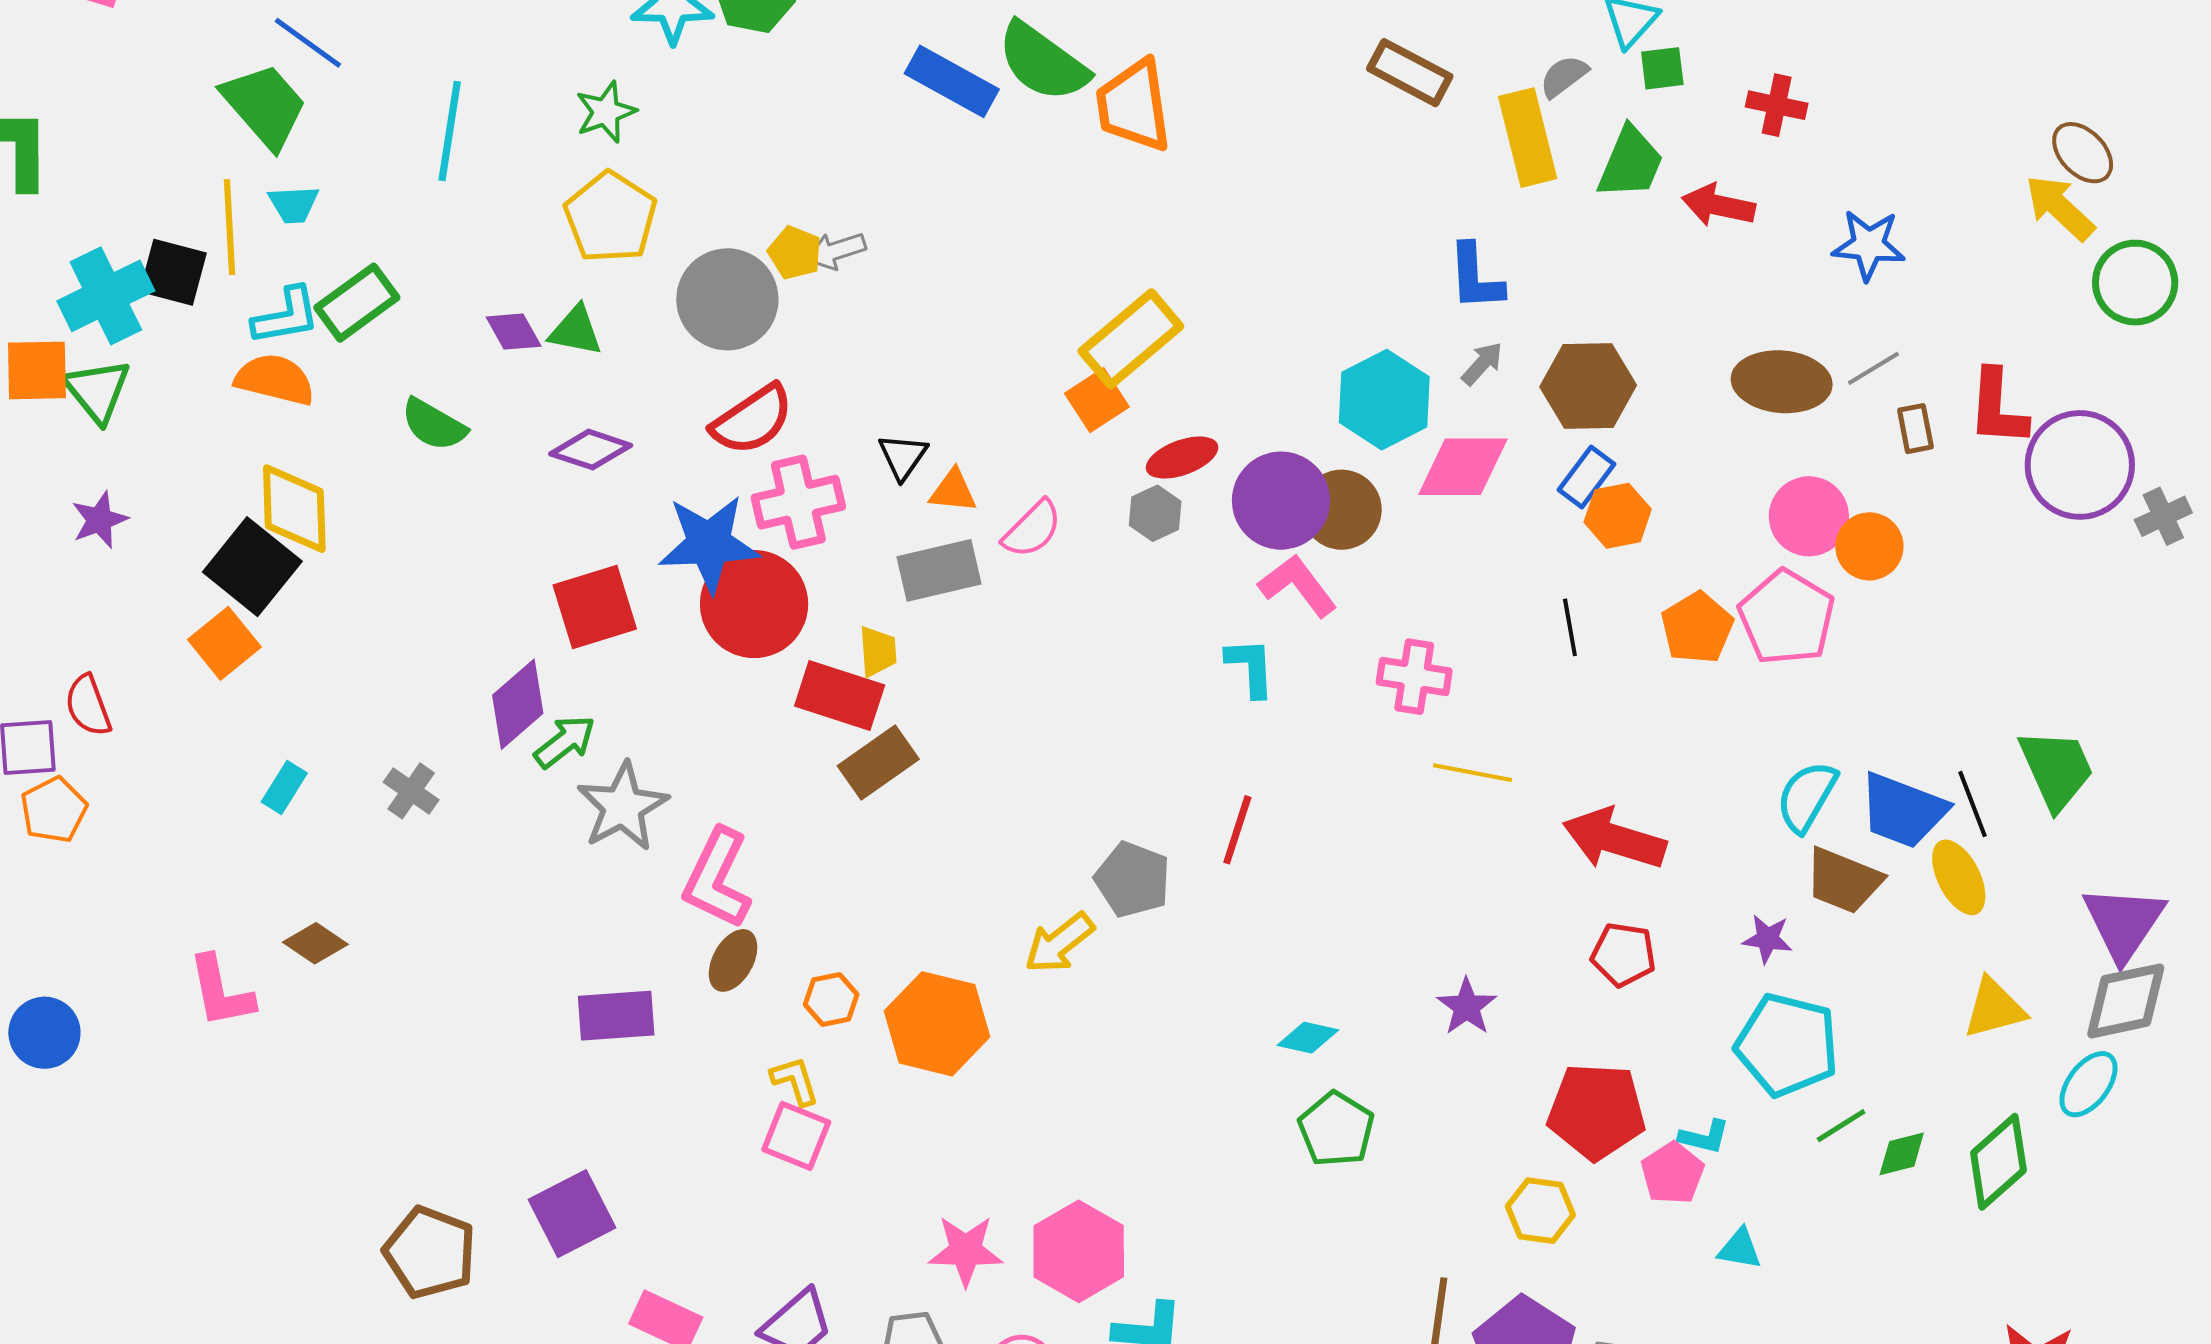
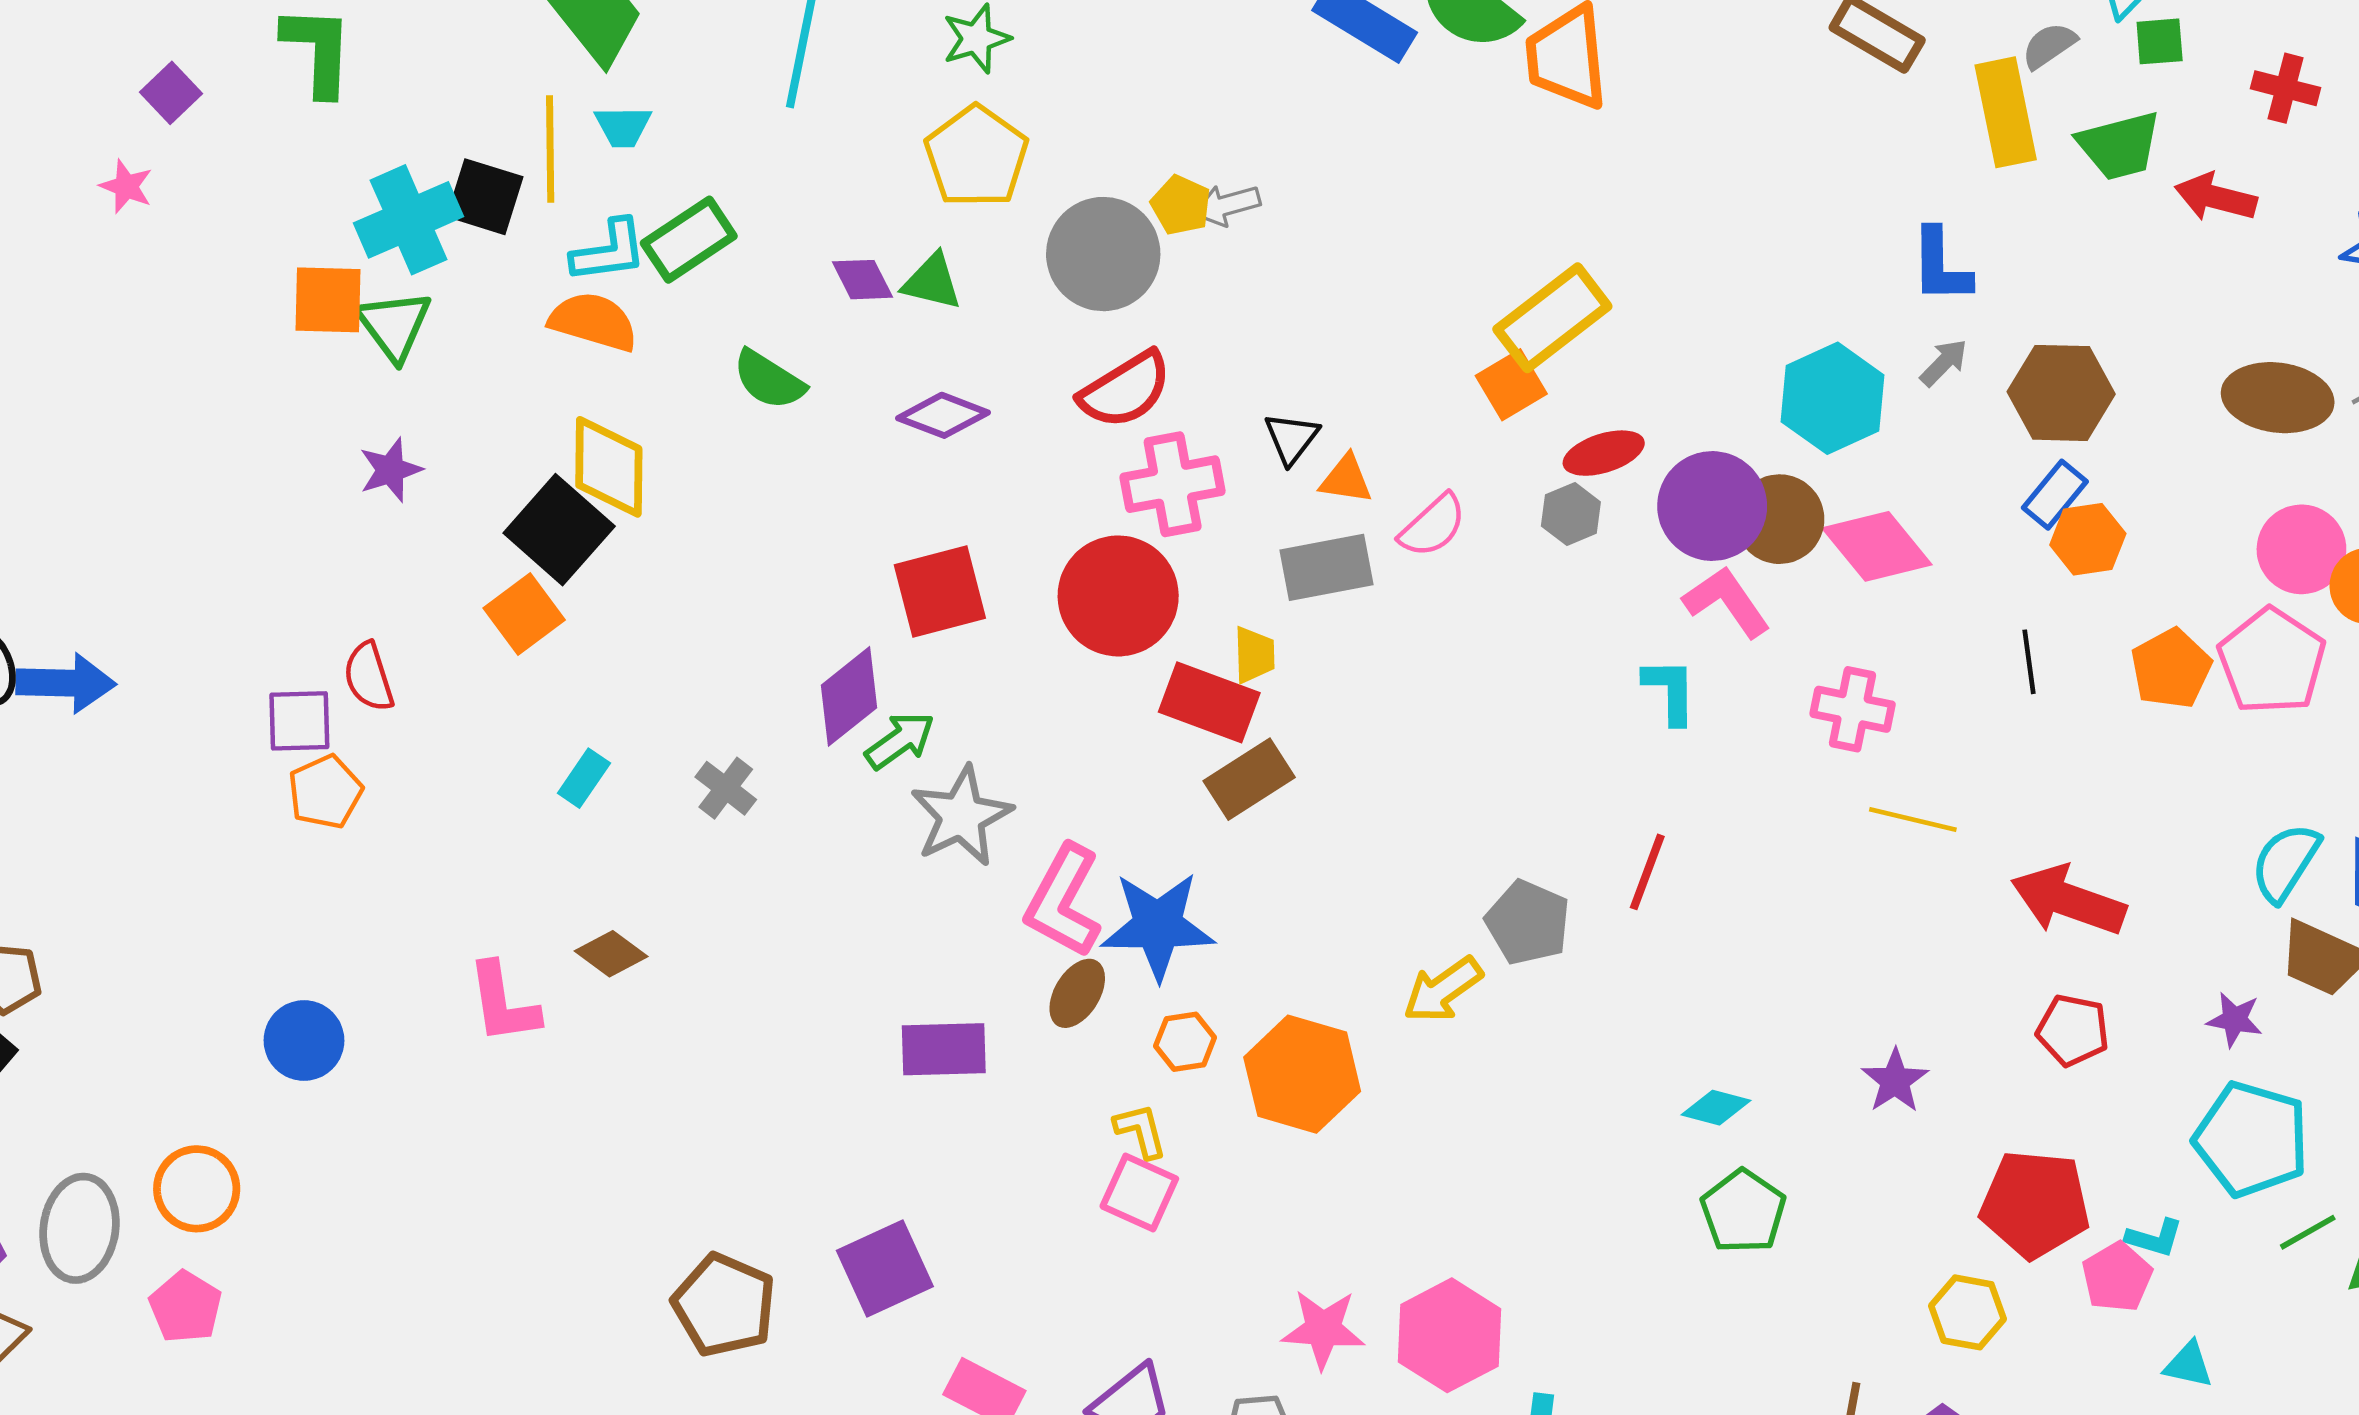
green trapezoid: (1631, 163) -> (2119, 146), turned 50
pink diamond: (1463, 467) -> (1877, 546), moved, turned 48
blue star: (709, 544) -> (1158, 926), moved

